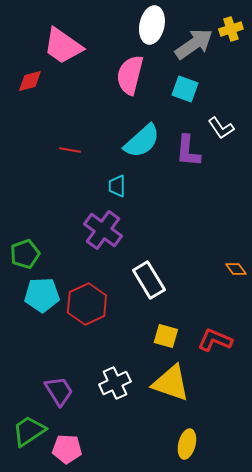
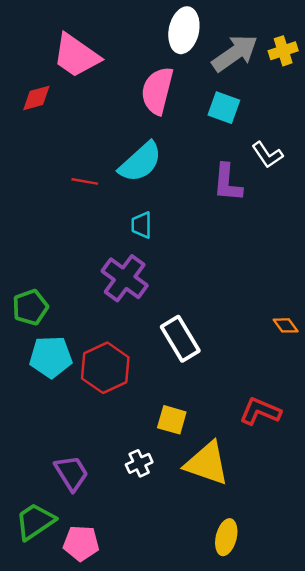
yellow cross: (231, 29) -> (283, 51), moved
cyan semicircle: (142, 141) -> (140, 162), moved
yellow square: (166, 336) -> (172, 420), moved
white cross: (115, 383) -> (139, 463), size x0.7

